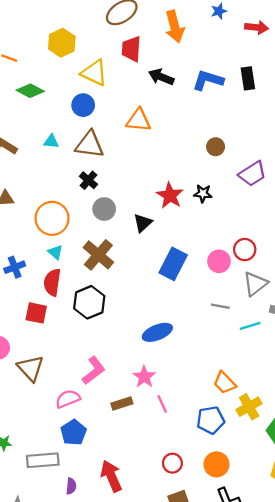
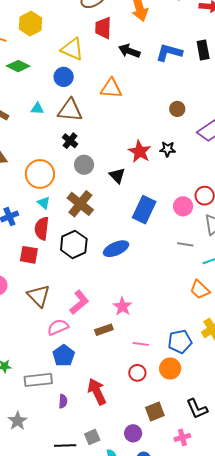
yellow hexagon: (62, 43) -> (31, 24), moved
black triangle: (143, 223) -> (117, 176), turned -30
blue ellipse: (157, 332) -> (116, 249), moved
brown triangle: (31, 368) -> (39, 296), moved
orange trapezoid: (225, 383) -> (200, 290), moved
pink line: (162, 404) -> (141, 344), moved, turned -56
red circle: (172, 463) -> (137, 373), moved
orange circle: (216, 464) -> (170, 369), moved

